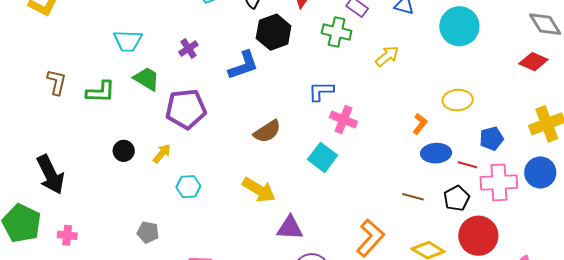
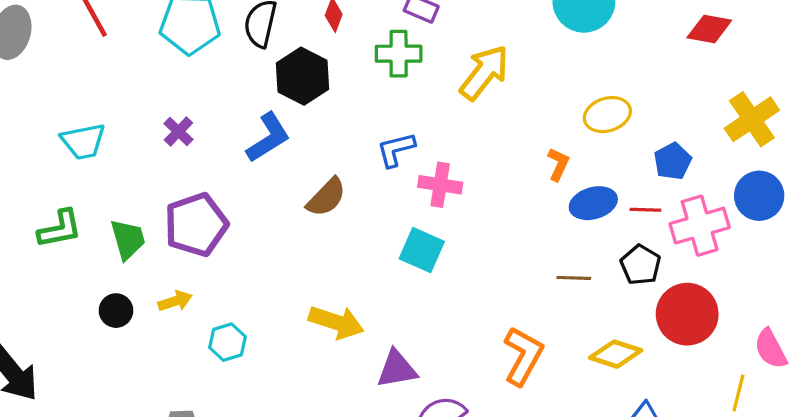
yellow arrow: (387, 56) -> (484, 73), size x1.5
green trapezoid: (147, 79) -> (128, 239), moved, turned 56
brown semicircle: (267, 131) -> (326, 197), moved
yellow arrow: (162, 153) -> (175, 301), turned 45

